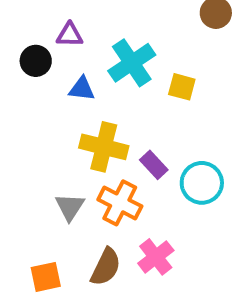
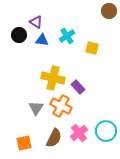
purple triangle: (70, 35) -> (36, 22), turned 32
cyan cross: (132, 63) -> (67, 36), size x0.7
blue triangle: (82, 89) -> (42, 40), moved
cyan circle: (202, 183) -> (106, 131), moved

